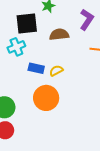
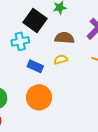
black square: (27, 24) -> (35, 21), turned 30
yellow semicircle: (56, 71) -> (61, 60), moved

